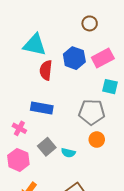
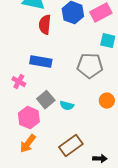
orange circle: (97, 140) -> (107, 101), moved
pink hexagon: (18, 160) -> (29, 118), moved

